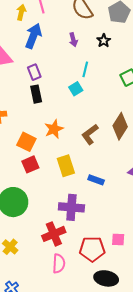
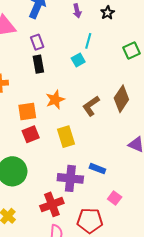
orange square: (26, 142) -> (27, 112), turned -36
blue rectangle: (96, 180) -> (97, 169), moved
pink square: (118, 239) -> (115, 198), moved, turned 32

